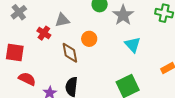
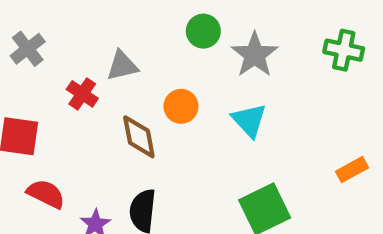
cyan triangle: (133, 45) -> (249, 120), moved

